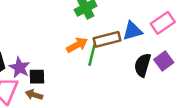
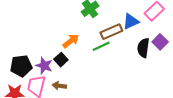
orange arrow: (77, 45) -> (71, 41), moved
green line: (92, 55) -> (101, 46), turned 60
black square: (37, 77) -> (61, 60), moved, turned -32

